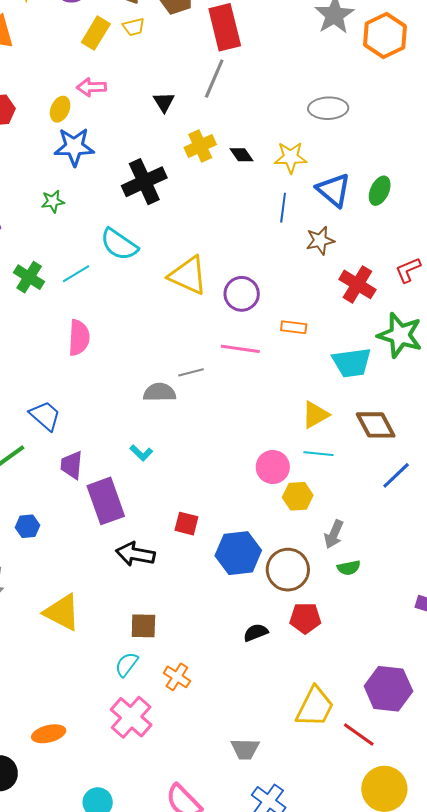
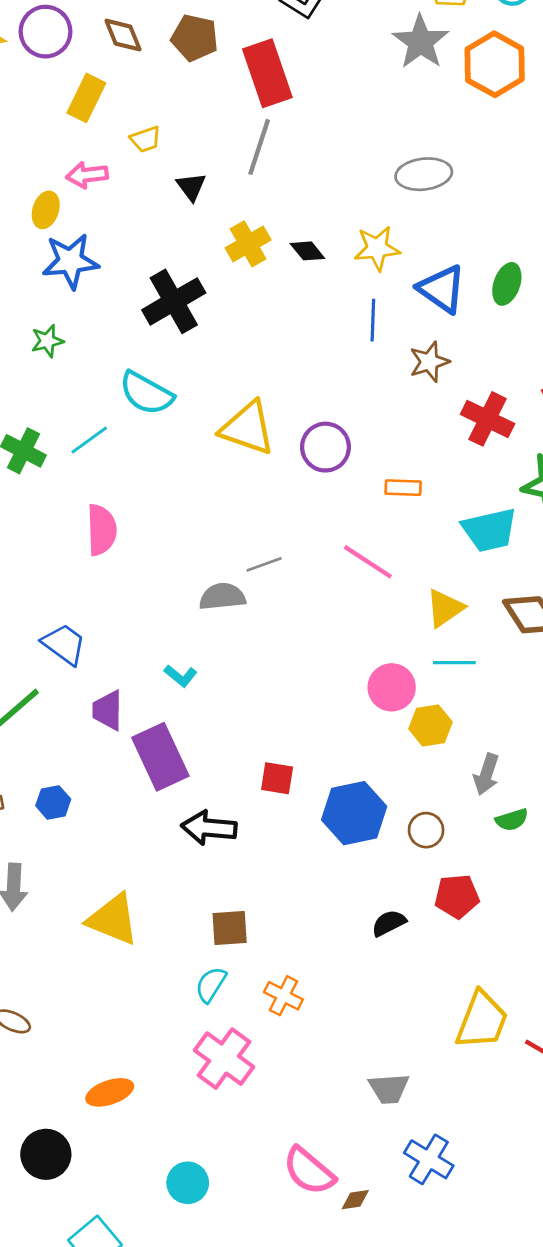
yellow trapezoid: (134, 27) -> (146, 139), moved
pink line: (240, 349) -> (368, 562), moved, turned 30
cyan L-shape: (141, 453) -> (181, 676), moved
brown circle: (288, 570) -> (426, 830), size x0.6

